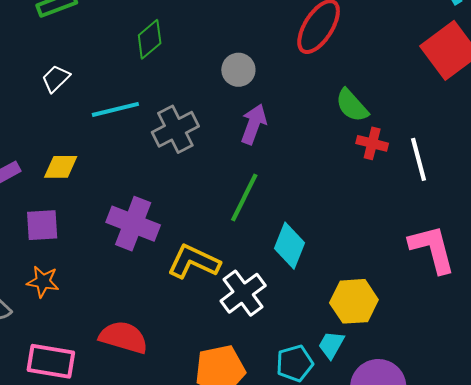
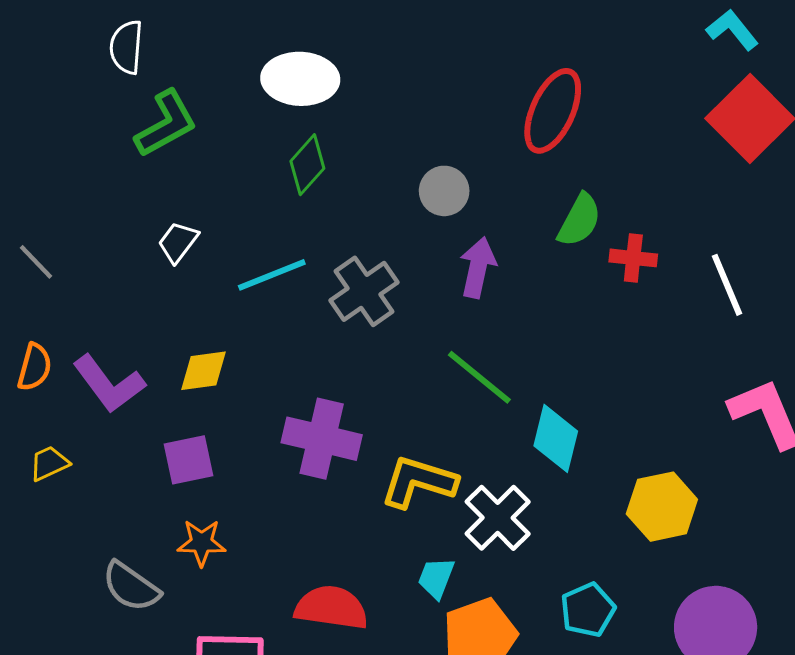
green semicircle: (352, 105) -> (579, 220), moved, turned -102
red cross: (372, 143) -> (633, 258), moved
green line: (244, 198) -> (479, 377), turned -69
cyan trapezoid: (331, 345) -> (436, 578), moved

